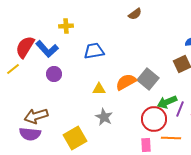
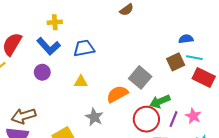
blue L-shape: (47, 49) -> (48, 46), moved
orange semicircle: (126, 82) -> (117, 94), moved
yellow triangle: (99, 89) -> (81, 82), moved
purple line: (180, 109) -> (173, 119), moved

